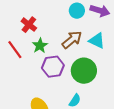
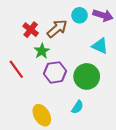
brown arrow: (72, 40) -> (57, 29), moved
red line: (15, 50) -> (16, 69), moved

